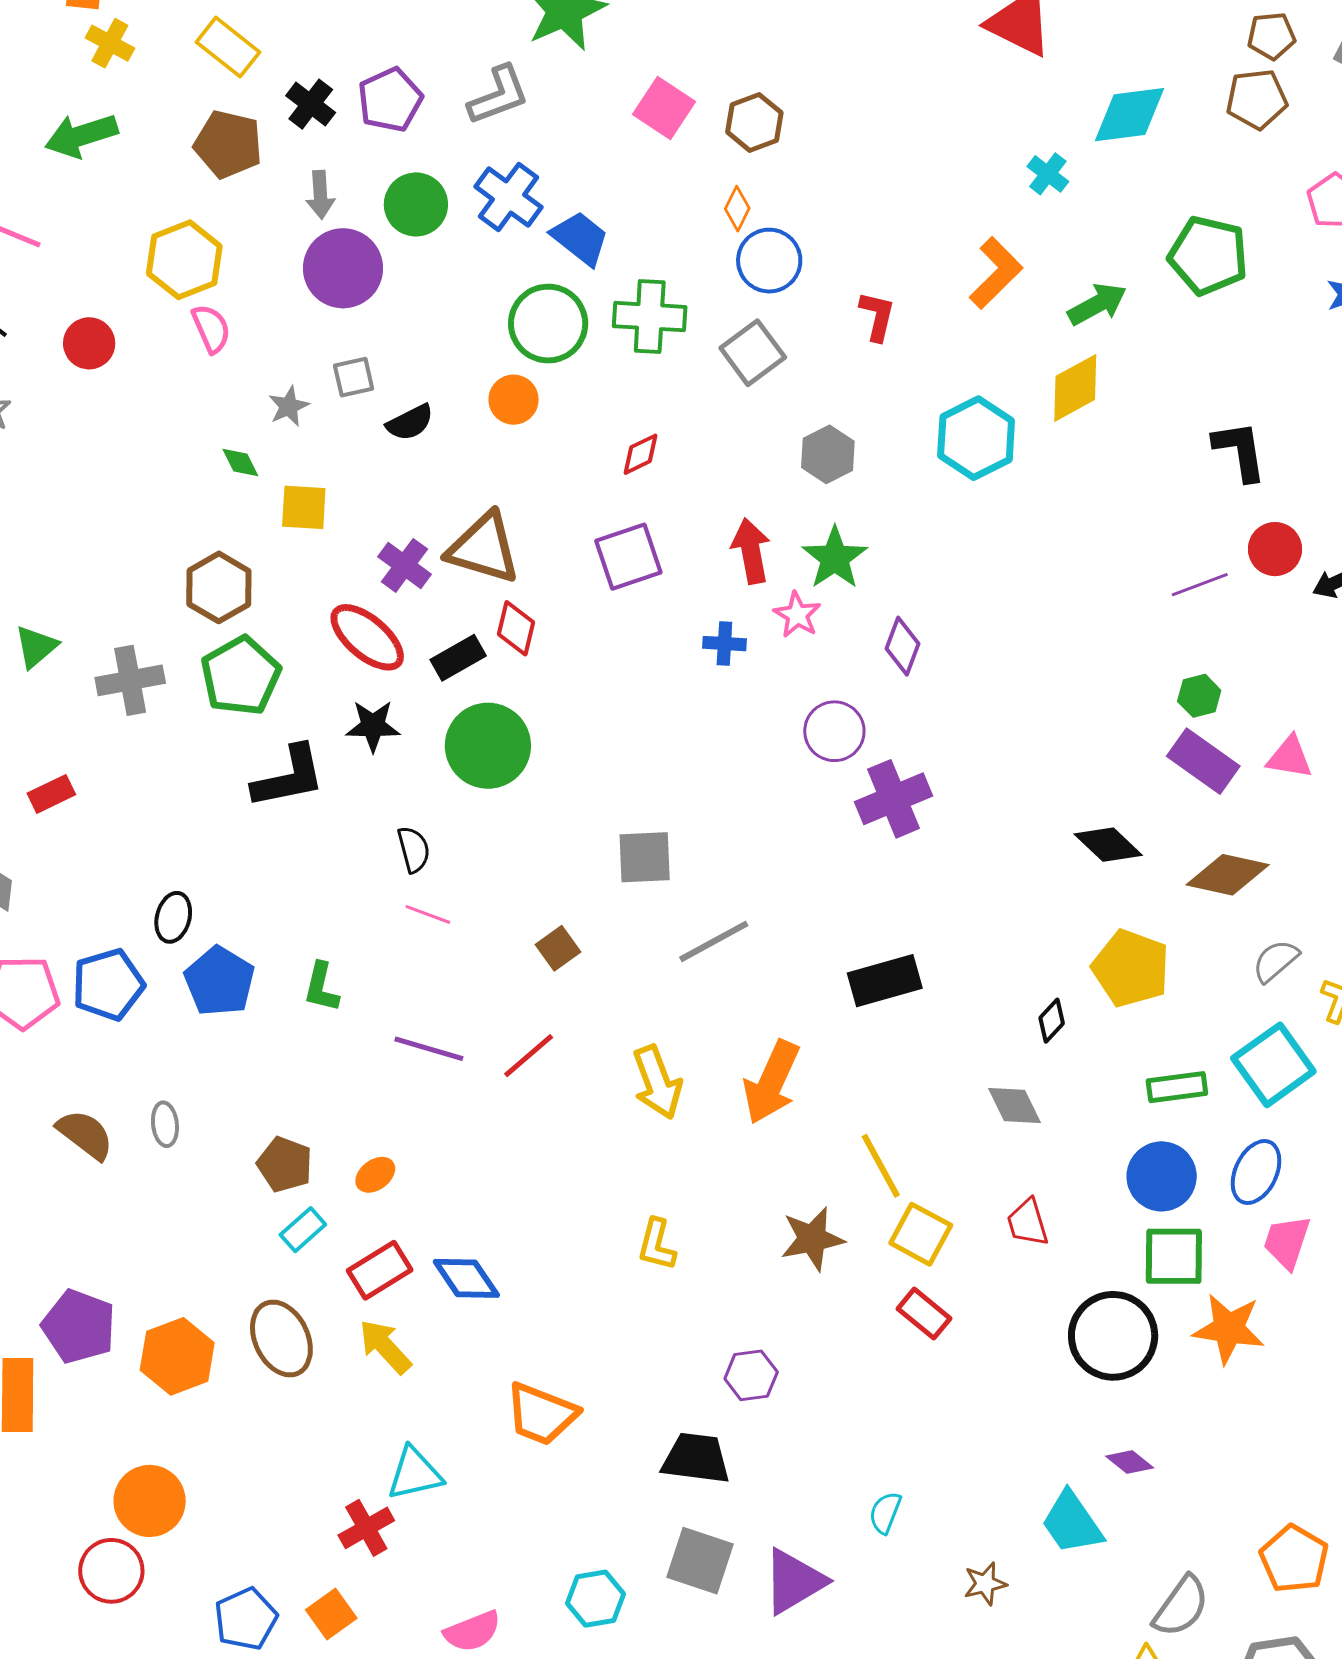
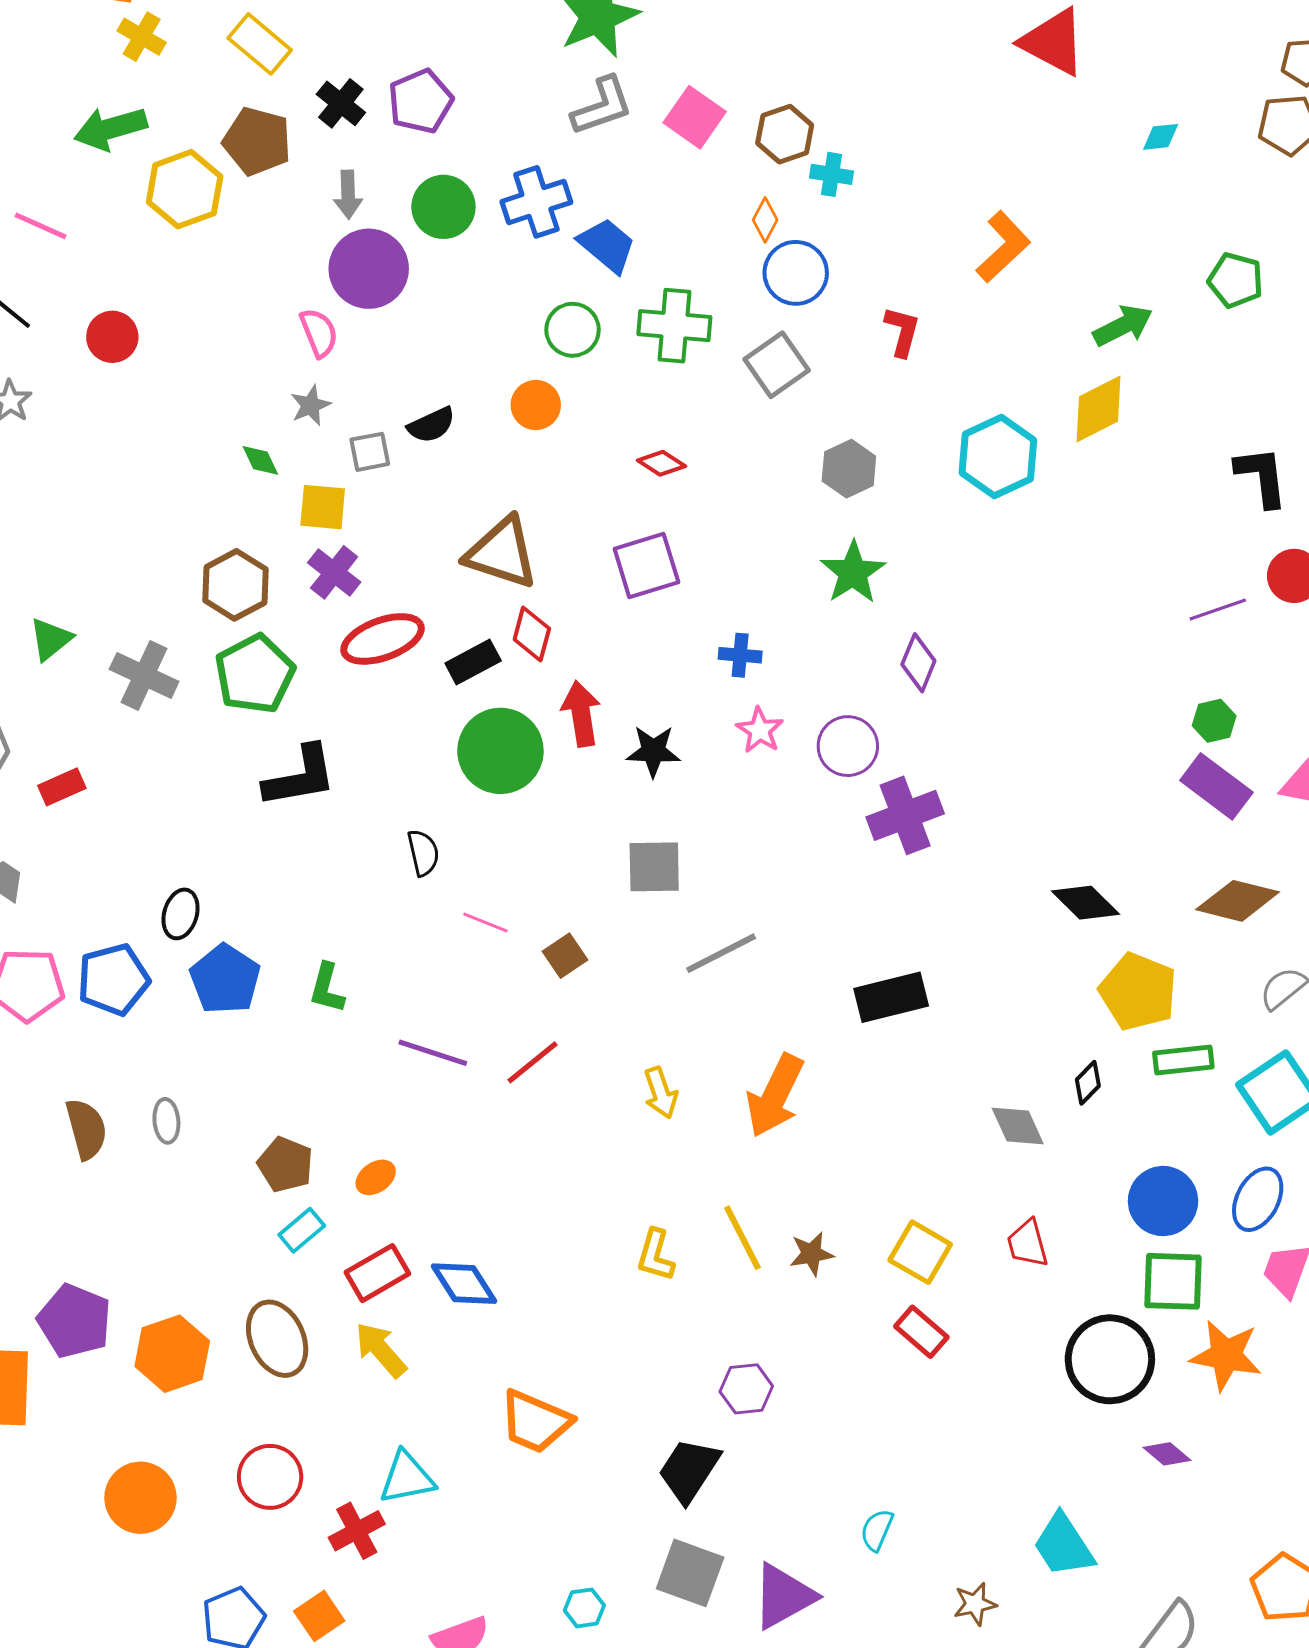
gray L-shape: (499, 95) -> (602, 106), moved
cyan diamond: (1130, 115) -> (1161, 137), size x0.5
cyan cross: (1048, 174) -> (831, 174), moved, turned -30
blue cross: (509, 197) -> (536, 202), turned 34
green pentagon: (1208, 256) -> (1236, 280), size x0.7
yellow hexagon: (184, 260) -> (185, 189), moved
orange L-shape: (996, 273) -> (1003, 247), moved
green circle: (548, 324) -> (573, 330), size x0.7
pink semicircle: (211, 329) -> (319, 333), moved
gray square: (354, 377) -> (370, 452), moved
red diamond: (641, 454) -> (661, 463), turned 57
red arrow: (751, 551) -> (581, 714), moved
purple cross: (404, 565) -> (334, 572), moved
pink star: (797, 615) -> (760, 730), moved
red ellipse: (367, 637) -> (383, 639), turned -62
gray cross: (130, 680) -> (144, 675), turned 34
black star: (373, 726) -> (653, 751), moved
black diamond: (1108, 845) -> (1086, 903), moved
pink line: (428, 914) -> (485, 923), moved
black diamond: (1052, 1021) -> (1088, 1083), moved
yellow arrow: (657, 1082) -> (661, 1093), size x0.7
green rectangle: (1177, 1087) -> (1183, 1060), moved
brown semicircle: (85, 1135) -> (86, 1129), turned 36
yellow line: (881, 1166) -> (742, 1238), moved
brown star: (812, 1239) -> (811, 1254), size x0.7
black trapezoid: (696, 1458) -> (689, 1470), turned -66
purple diamond: (1130, 1462) -> (1167, 1454), moved
red circle: (111, 1571) -> (270, 1477), moved
cyan hexagon: (596, 1599) -> (584, 1608), size x0.7

